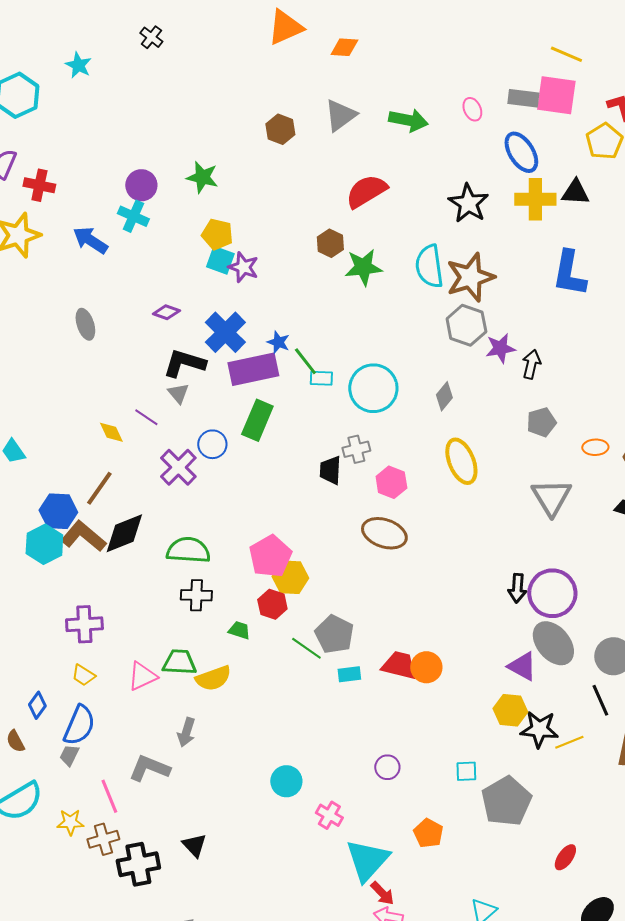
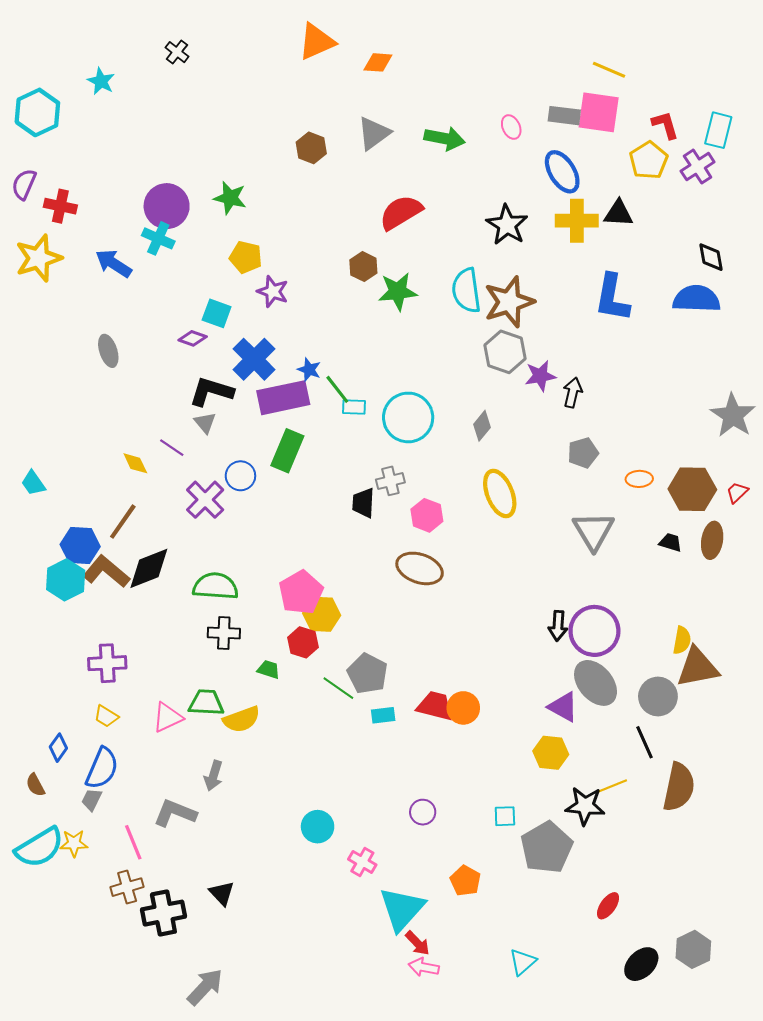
purple circle: (141, 185) -> (167, 206), size x1.4
cyan square: (220, 260) -> (217, 313), moved
black star: (539, 729) -> (585, 806), moved
yellow star: (70, 822) -> (74, 843), moved

